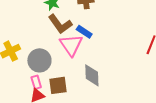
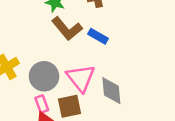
pink triangle: (71, 45) -> (81, 78), moved

